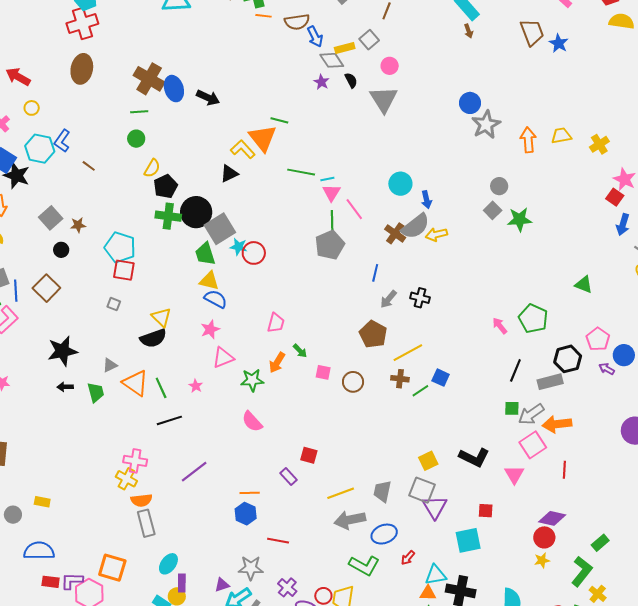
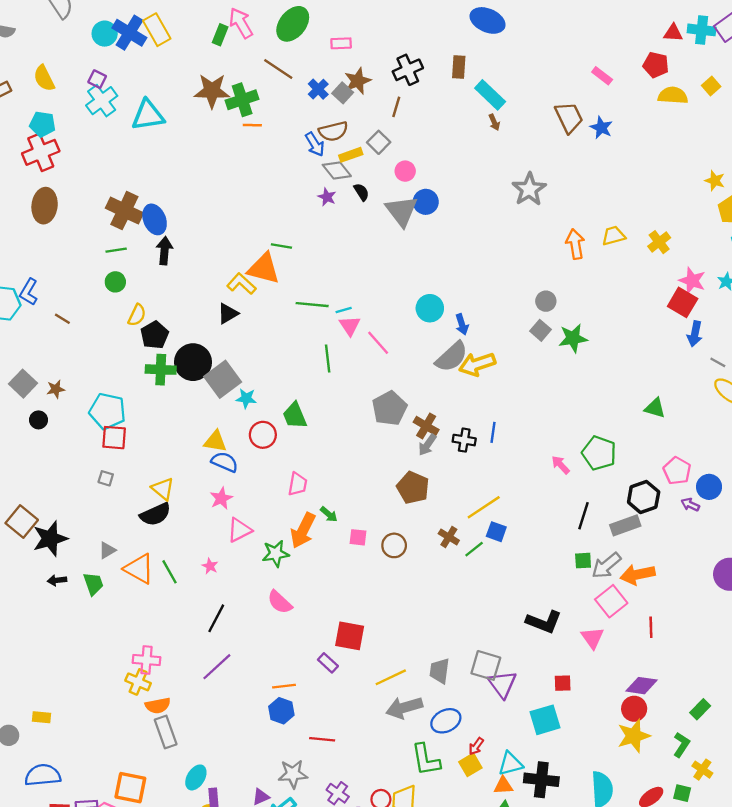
brown semicircle: (297, 22) -> (333, 131), moved
black arrow: (208, 98) -> (164, 251), moved, turned -105
blue circle: (470, 103) -> (426, 202), moved
gray star: (486, 125) -> (529, 189), moved
orange triangle: (263, 138) -> (264, 269), turned -32
red square: (615, 197) -> (683, 302), size x1.4
green line: (332, 222) -> (328, 359), moved
brown cross: (395, 233) -> (426, 426), moved
yellow arrow: (436, 234) -> (477, 364), size x1.4
gray pentagon: (330, 245) -> (389, 408), moved
red circle: (254, 253) -> (263, 435), moved
green trapezoid: (205, 254) -> (295, 416), moved
blue line: (375, 273) -> (493, 432), moved
brown square: (46, 288) -> (22, 521), moved
yellow line: (408, 353) -> (484, 507), moved
orange arrow: (277, 363) -> (303, 530), size x1.4
brown cross: (400, 379) -> (449, 537), turned 30
black line: (169, 420) -> (216, 618), moved, turned -40
red square: (309, 455) -> (350, 636), size x1.5
yellow square: (428, 461) -> (470, 765), moved
yellow star: (542, 560) -> (634, 736), size x1.8
green L-shape: (364, 565) -> (426, 760), turned 56
green L-shape: (582, 571) -> (681, 745), size x0.7

